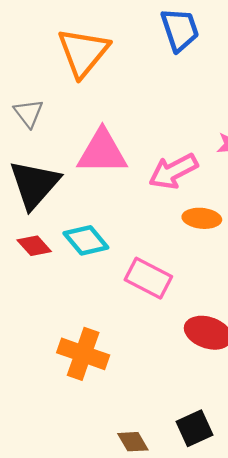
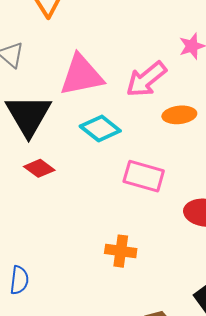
cyan diamond: (86, 240) -> (100, 128), moved
orange cross: (83, 354) -> (121, 251), moved, size x0.7

